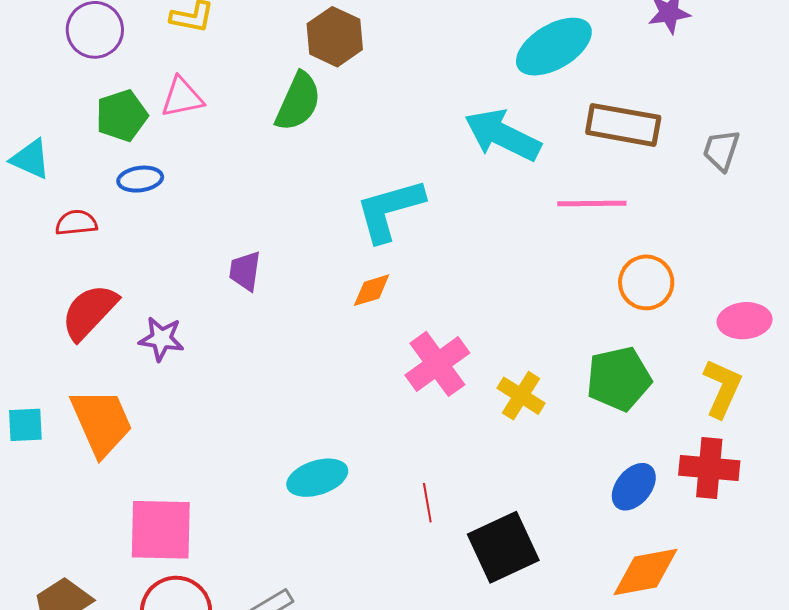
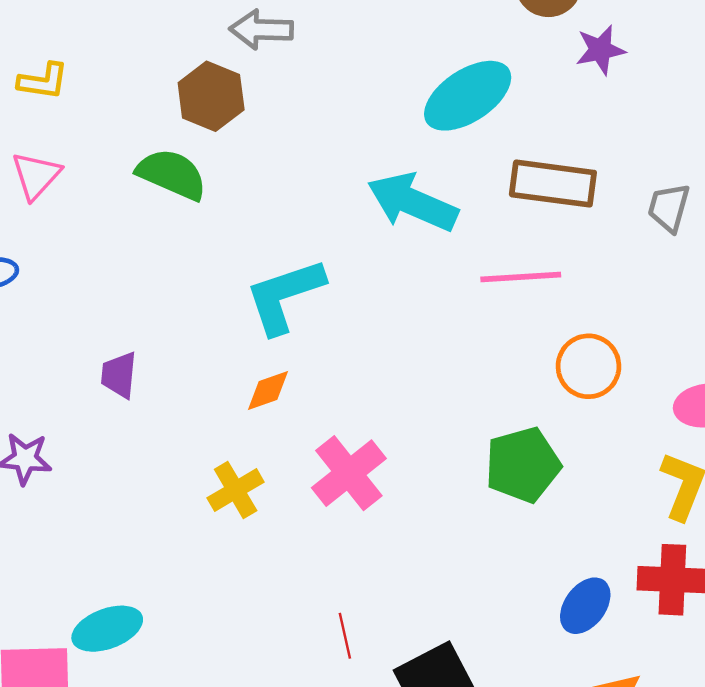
pink triangle: (182, 97) -> (36, 176), turned -33
green semicircle: (298, 102) -> (172, 174), turned -88
green pentagon: (619, 379) -> (523, 465), moved
yellow cross: (521, 396) -> (236, 490), moved, turned 30
cyan ellipse: (317, 478) -> (107, 629), moved

